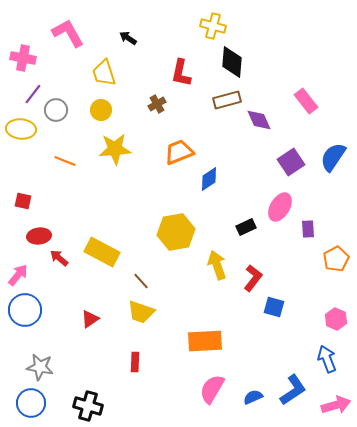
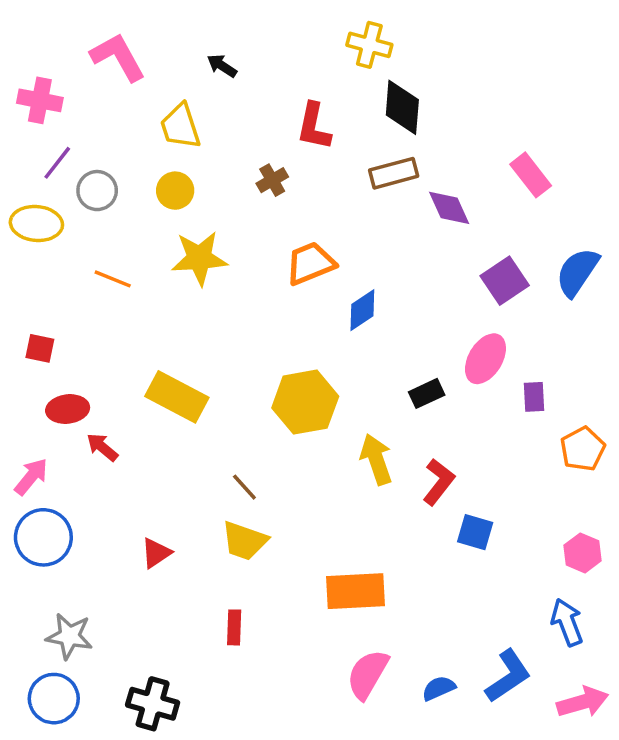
yellow rectangle: (102, 252) -> (177, 397), moved

